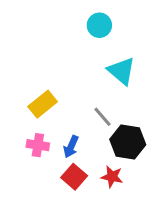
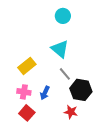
cyan triangle: (121, 71) -> (60, 49), moved
red square: (74, 177) -> (27, 113), moved

